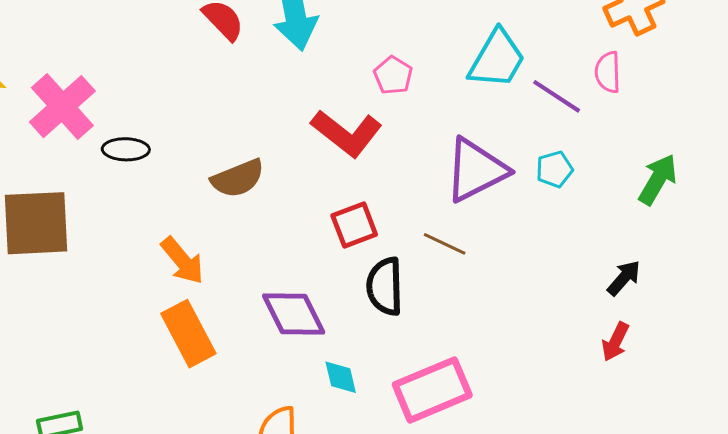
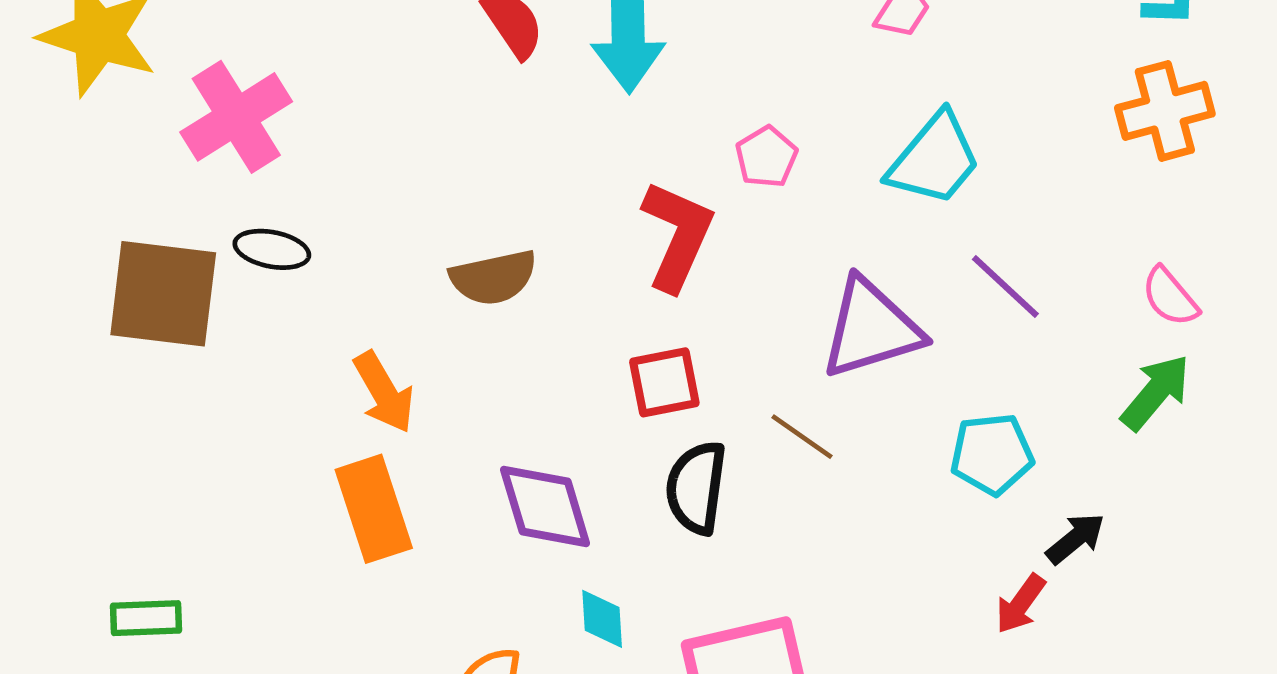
pink semicircle: (608, 72) -> (1170, 297), moved, turned -48
purple line: (557, 96) -> (1005, 287), moved
red L-shape: (347, 133) -> (677, 236), turned -114
black ellipse: (126, 149) -> (272, 249), moved
cyan pentagon: (554, 169) -> (992, 454), moved, size x1.4
red arrow: (615, 342) -> (1020, 604), moved

